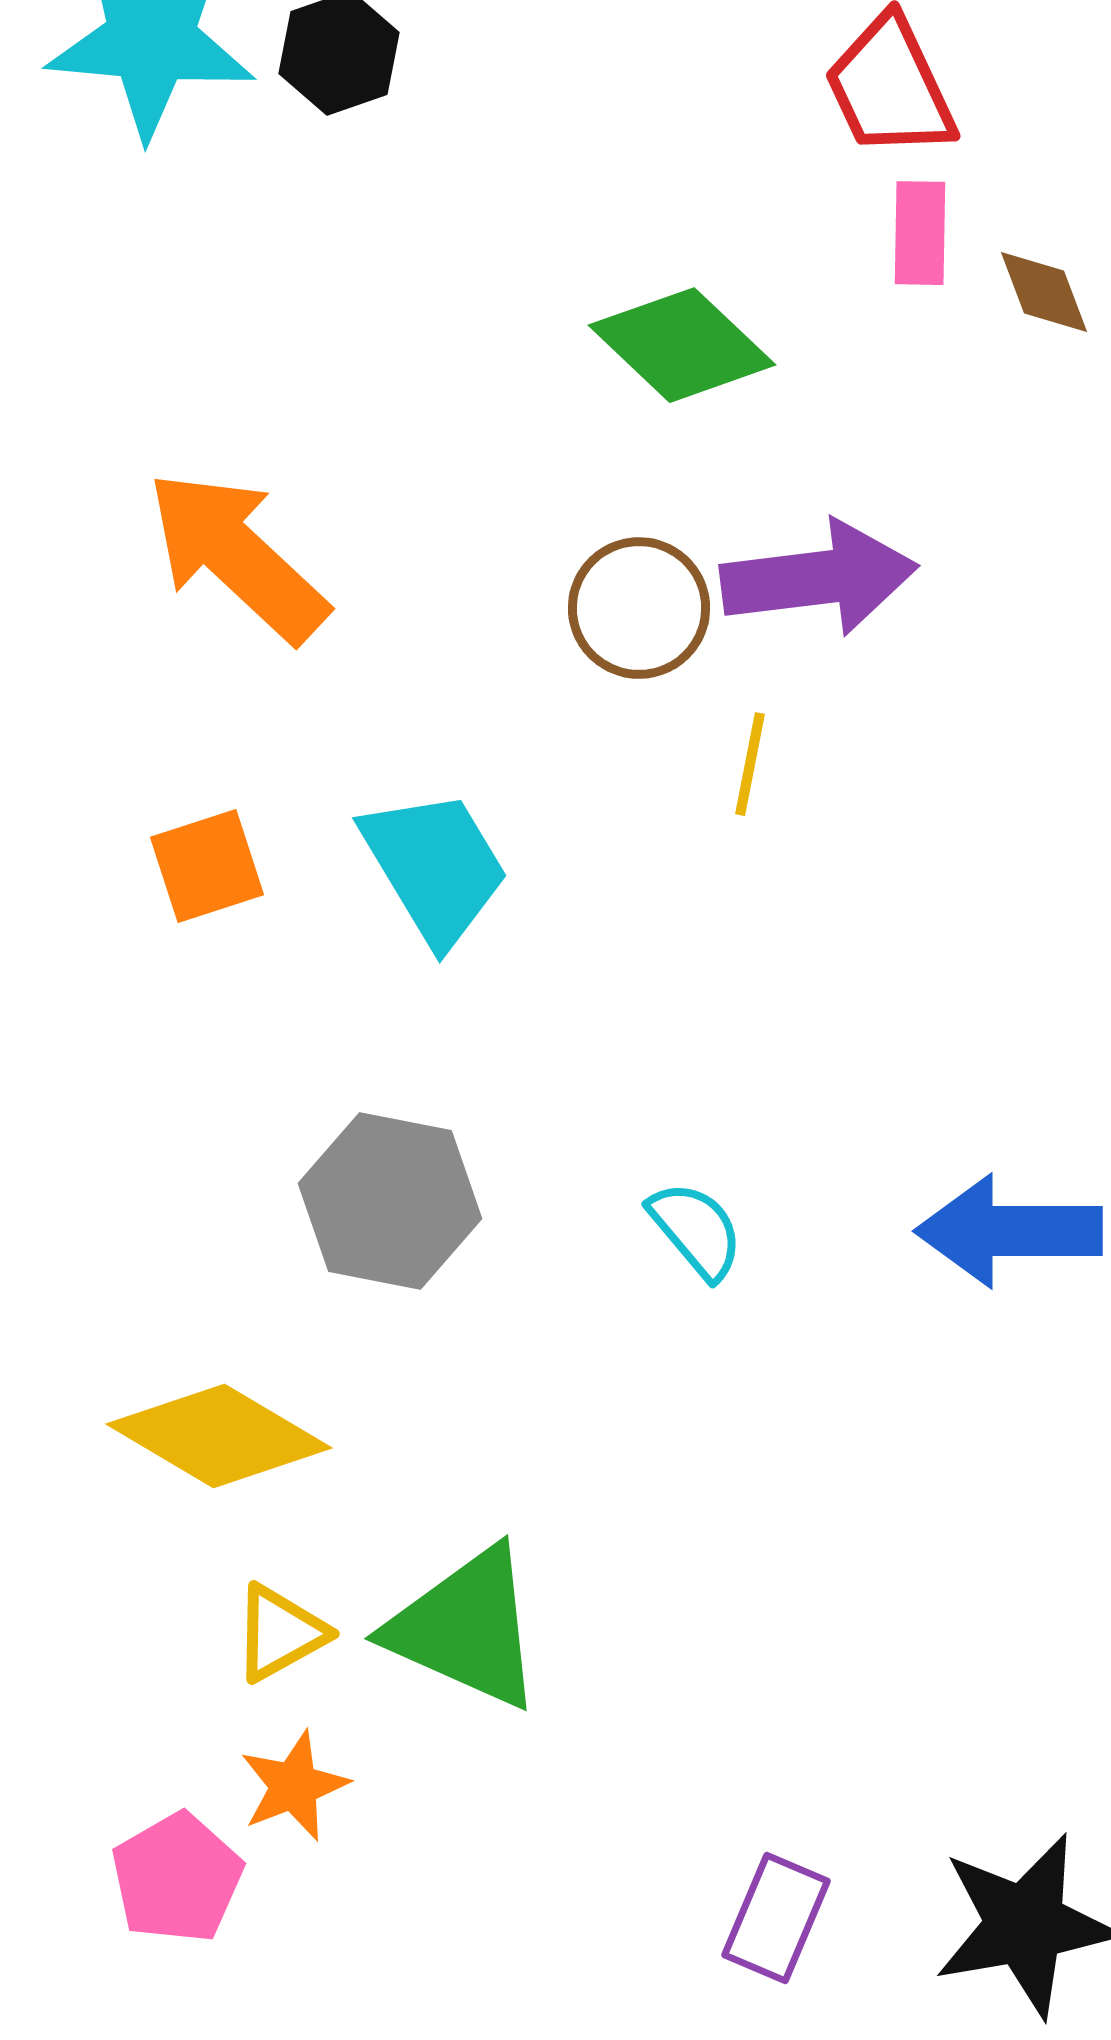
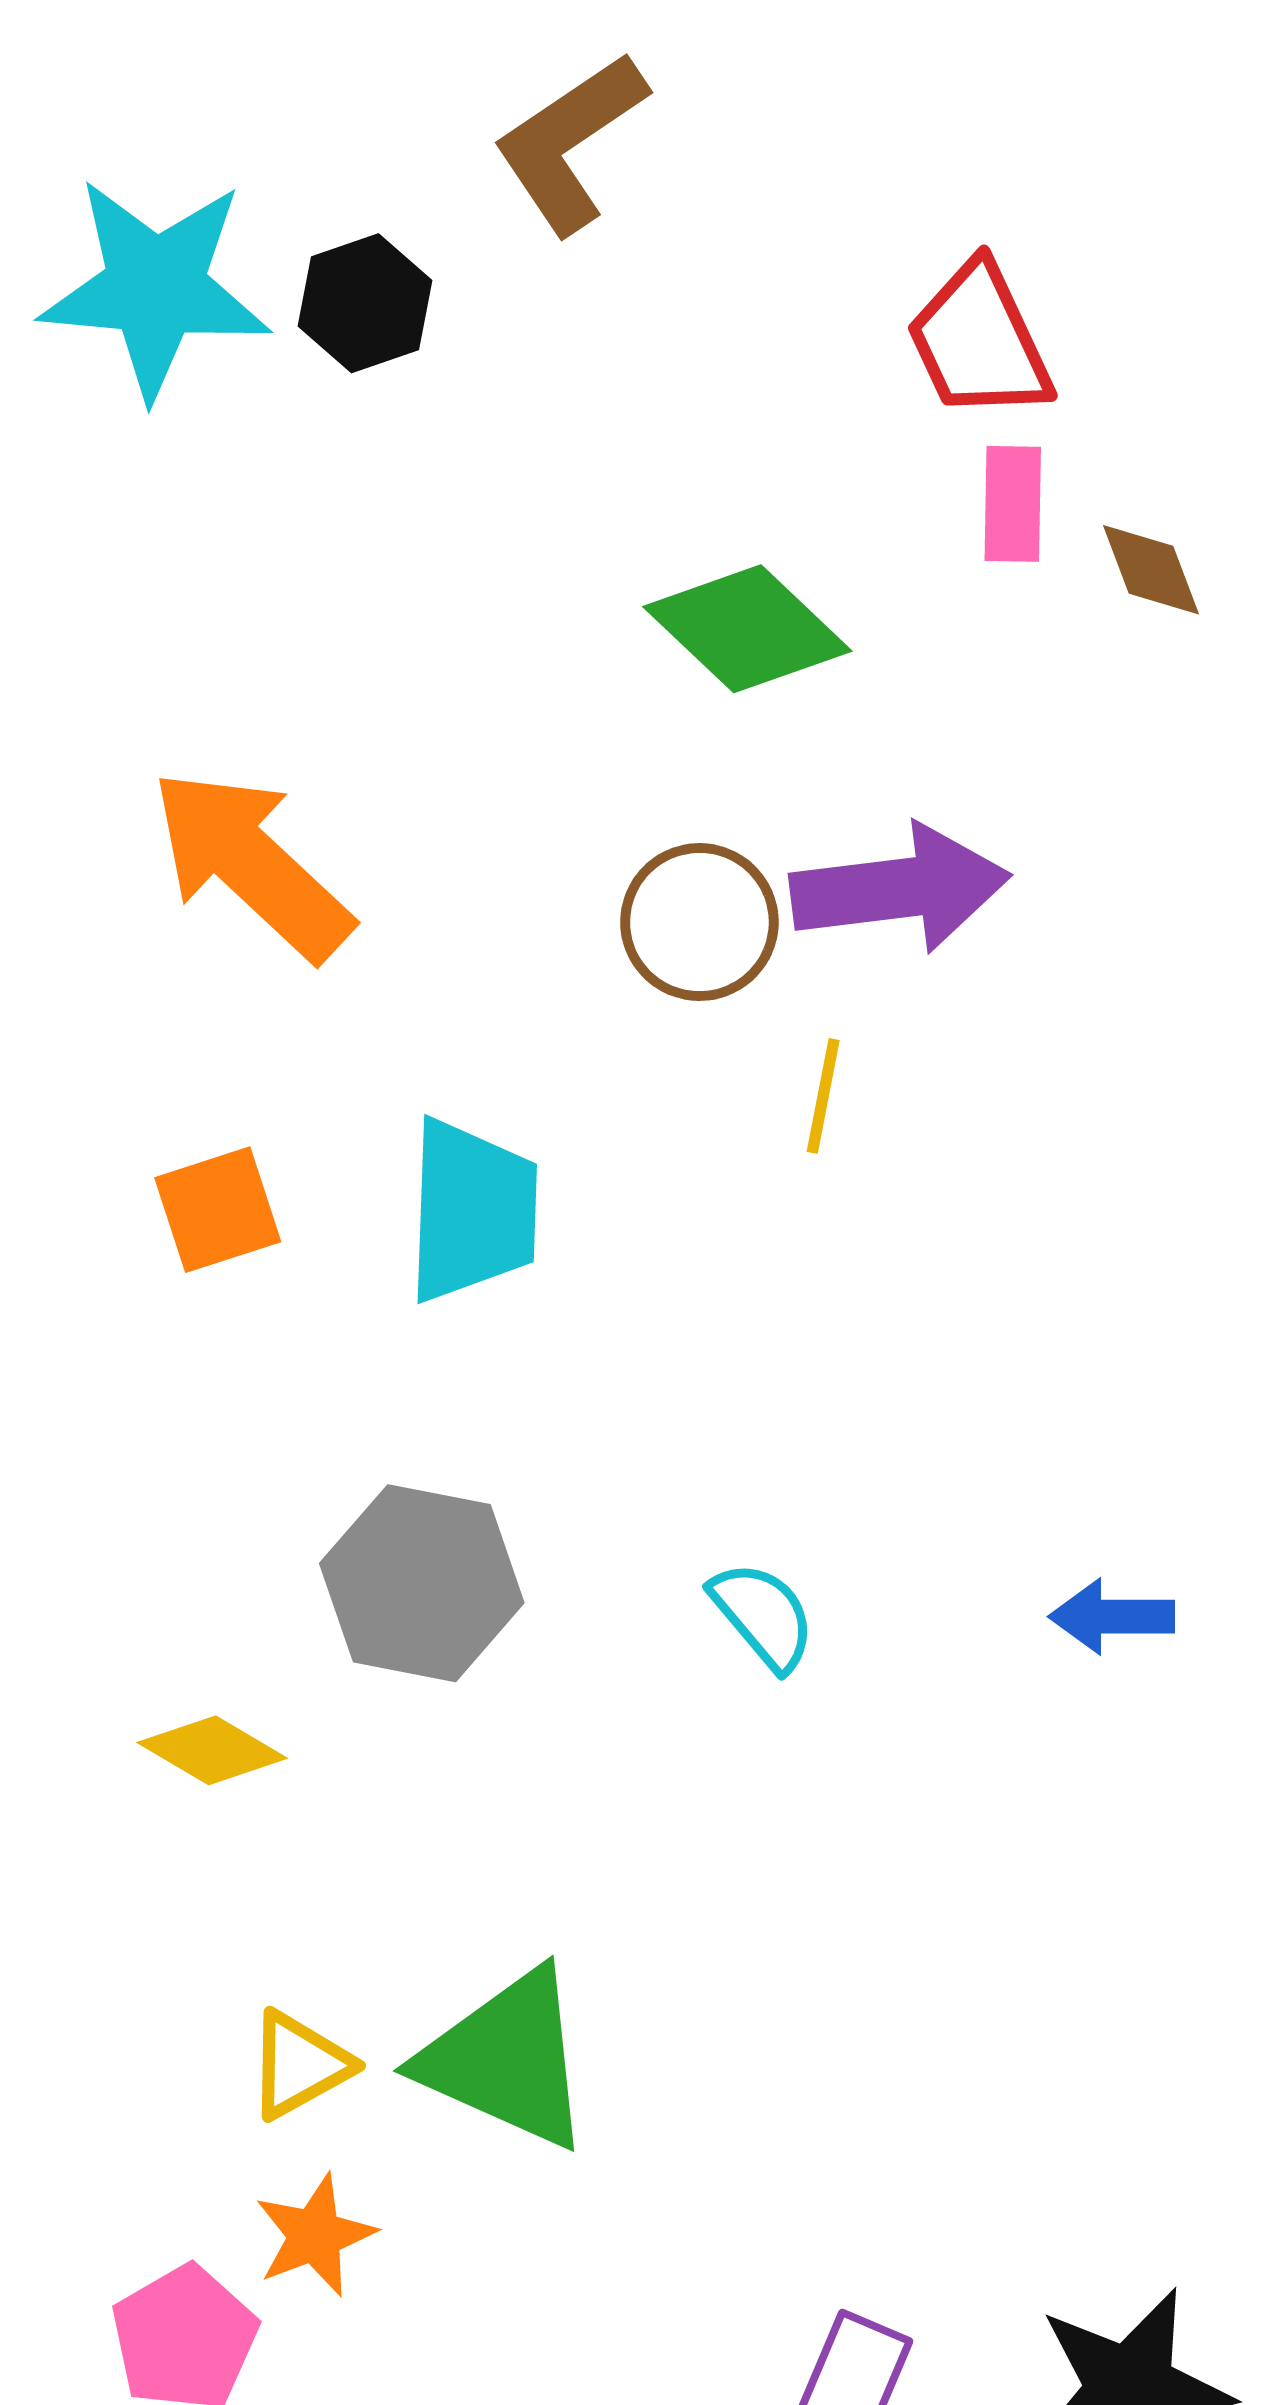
cyan trapezoid: (435, 867) -> (472, 1211), turned 33
blue arrow: (1009, 1231) -> (1112, 1617), size x0.6
yellow diamond: (219, 1436) -> (212, 1750), moved, size x0.6

